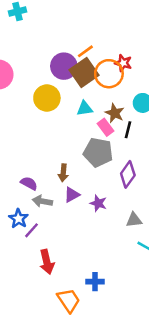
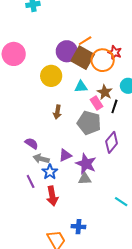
brown square: (84, 73) -> (83, 58), turned -30
brown arrow: (63, 173) -> (57, 112), moved
purple star: (98, 203) -> (86, 164), size x1.5
blue star: (18, 219) -> (50, 172), moved
gray triangle: (134, 220) -> (85, 179), moved
purple line: (31, 230) -> (31, 181), turned -72
red arrow: (47, 262) -> (52, 196), moved

